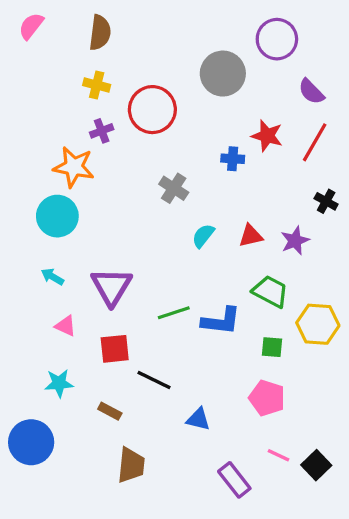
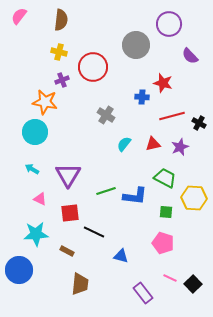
red line: (315, 142) -> (172, 116), moved, turned 45
cyan star: (59, 383) -> (36, 234), size x1.4

